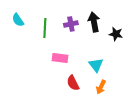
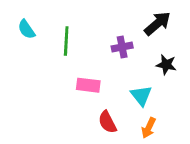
black arrow: (94, 22) -> (157, 23), moved, turned 60
purple cross: (71, 24) -> (122, 47), moved
black star: (116, 34) -> (166, 65), moved

